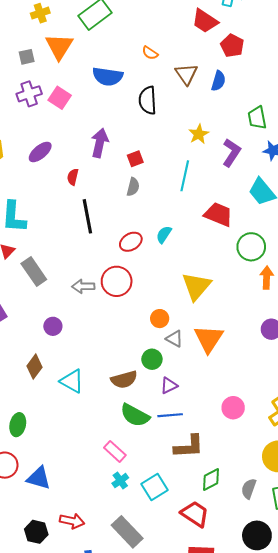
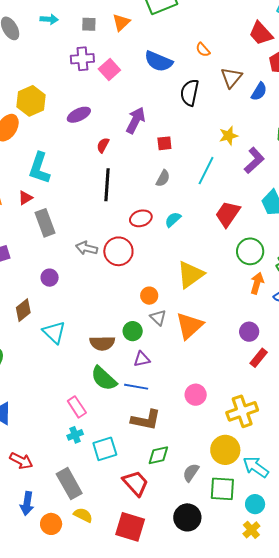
orange triangle: (59, 46) -> (121, 22), size x0.7
gray semicircle: (133, 187) -> (163, 178), moved
red trapezoid: (218, 214) -> (228, 214), turned -92

